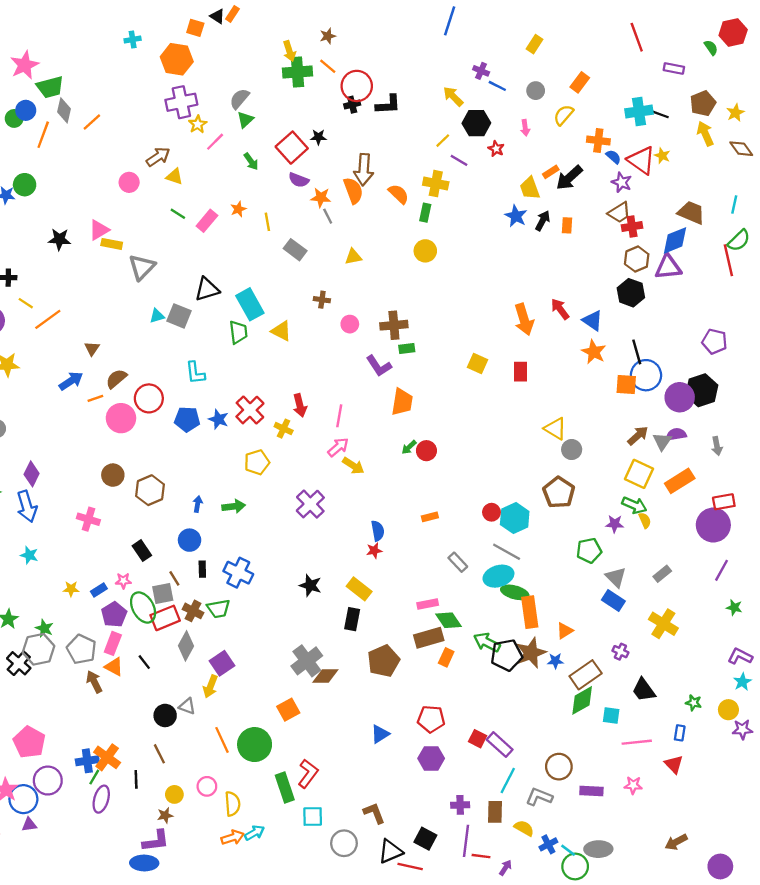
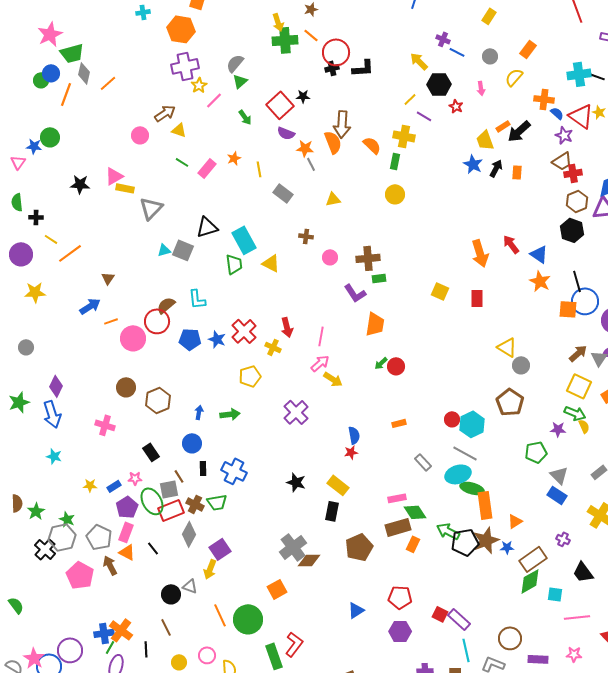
brown semicircle: (116, 379) -> (166, 305), moved
pink pentagon: (29, 742) -> (80, 575), moved
cyan line: (508, 781) -> (466, 650), turned -40

